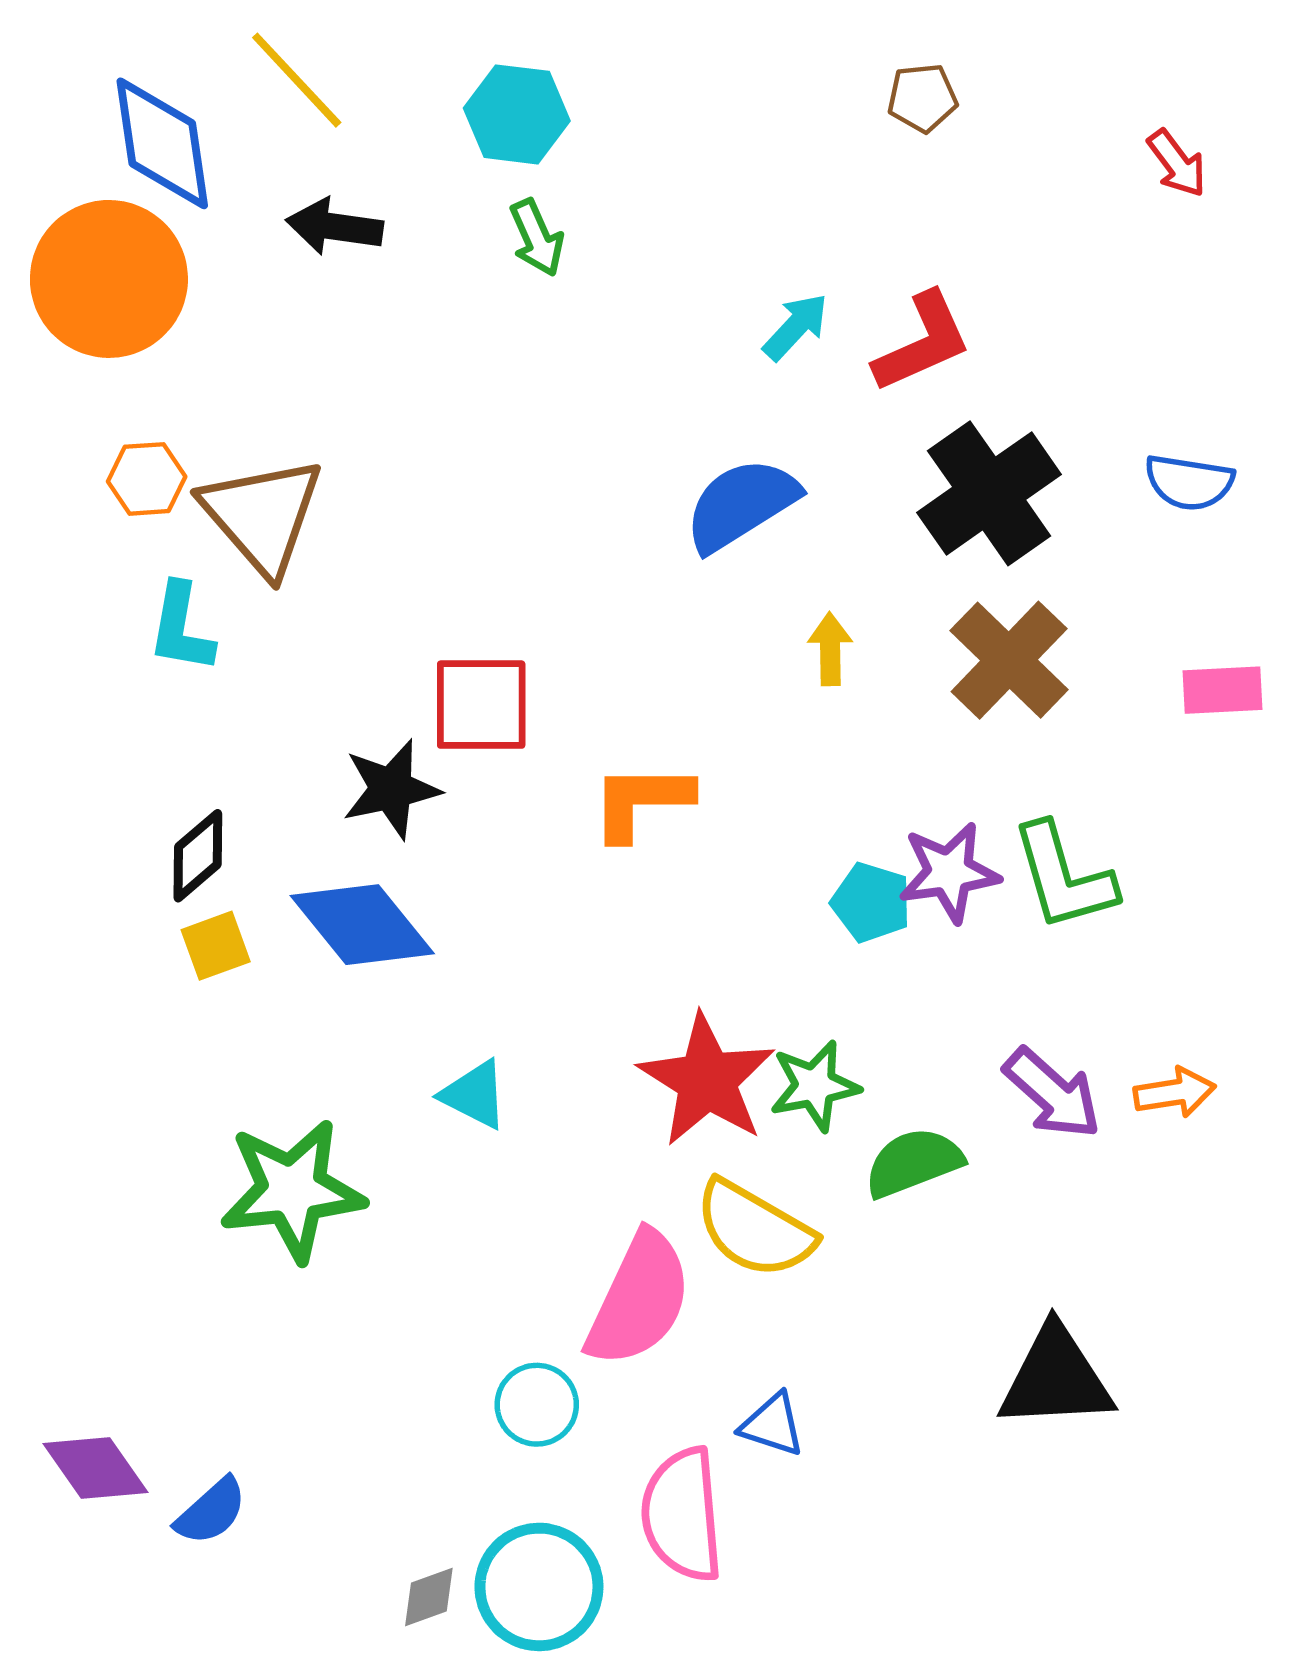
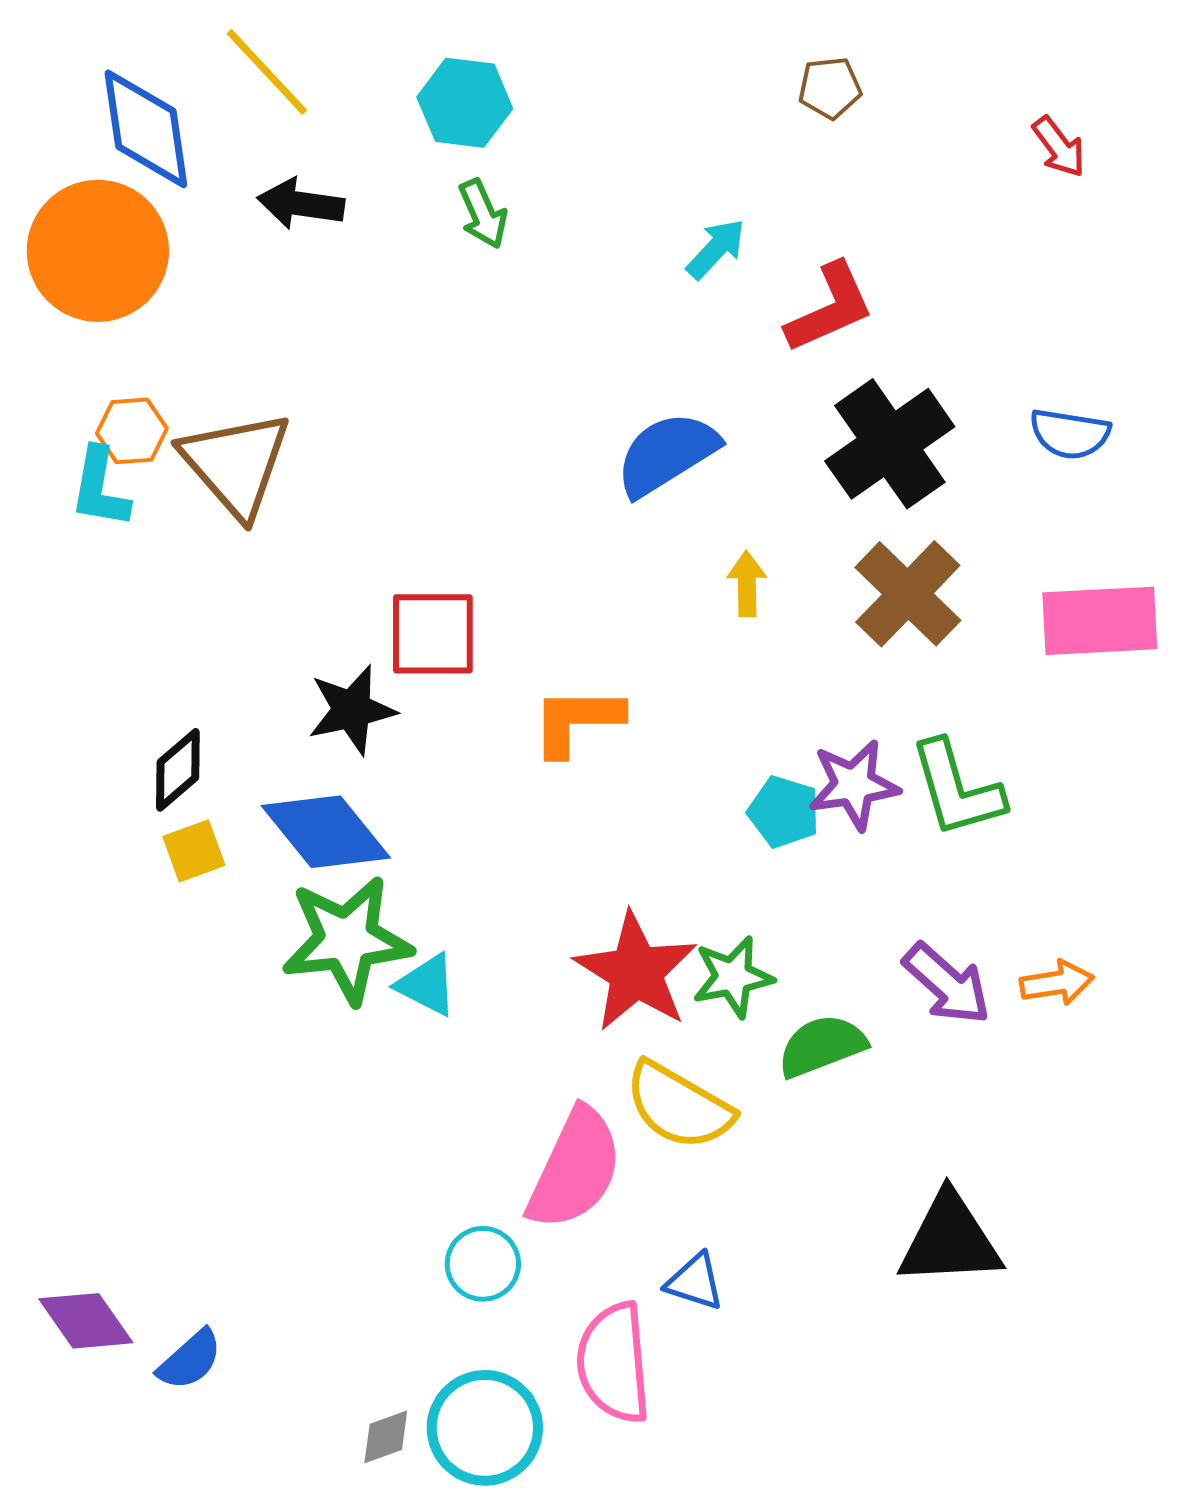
cyan arrow: (796, 327) -> (716, 249), moved
cyan L-shape: (181, 628) -> (100, 488), moved
pink rectangle: (1222, 690) -> (1100, 621), size x1.6
green star: (292, 1190) -> (347, 940), moved

